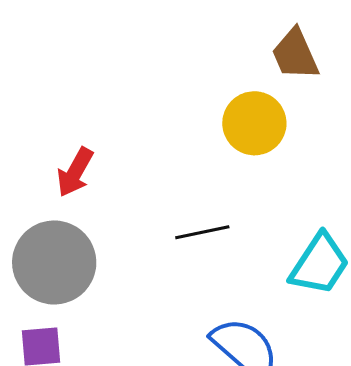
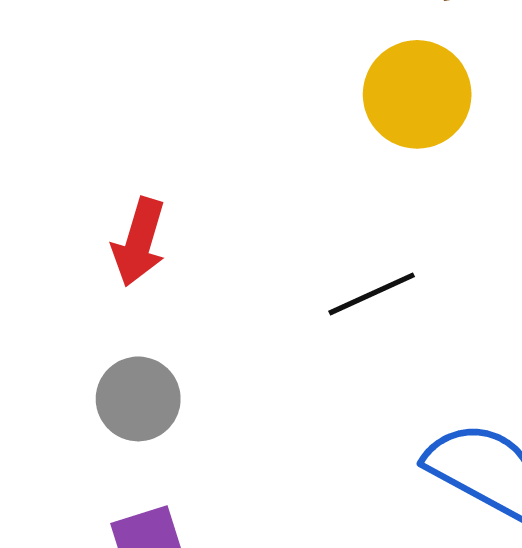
gray circle: (54, 262) -> (138, 399), size x0.6

